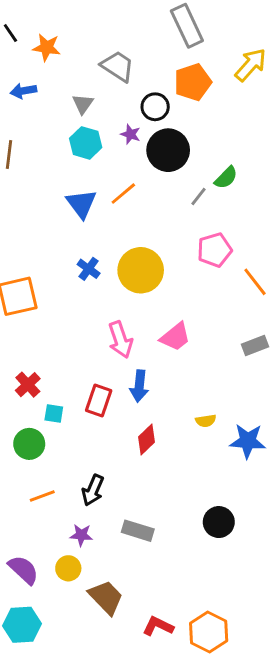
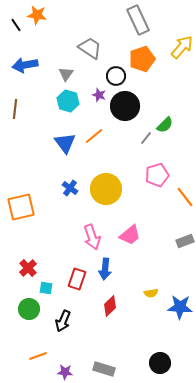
orange star: (47, 47) -> (37, 15), moved
blue arrow: (23, 91) -> (25, 65), size x1.4
black arrow: (93, 490) -> (63, 321), moved
orange line: (42, 496) -> (38, 356), moved

